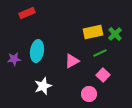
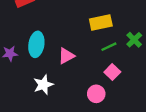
green cross: (115, 34) -> (134, 40), moved
pink triangle: (72, 61) -> (66, 56), moved

